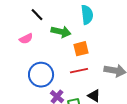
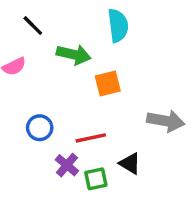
red line: (79, 71) -> (91, 138), moved
blue circle: (41, 75) -> (40, 128), size x0.6

